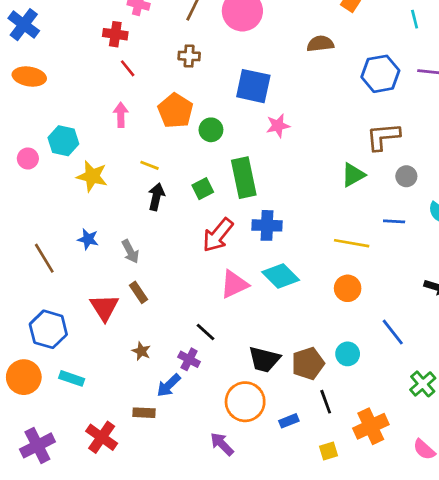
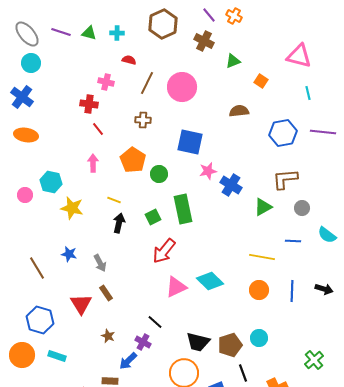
blue cross: (267, 225) -> (231, 185), moved, turned 30
blue line: (393, 332) -> (292, 291), moved, turned 40

